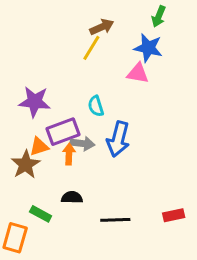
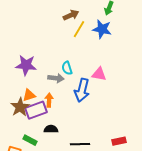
yellow line: (91, 48) -> (79, 29), moved
pink triangle: (138, 73) -> (99, 74), moved
purple rectangle: (63, 132) -> (36, 110), moved
gray arrow: (82, 144) -> (56, 78), moved

